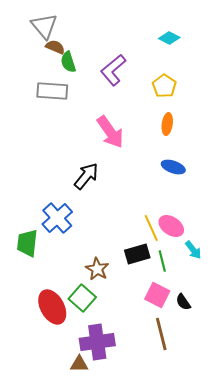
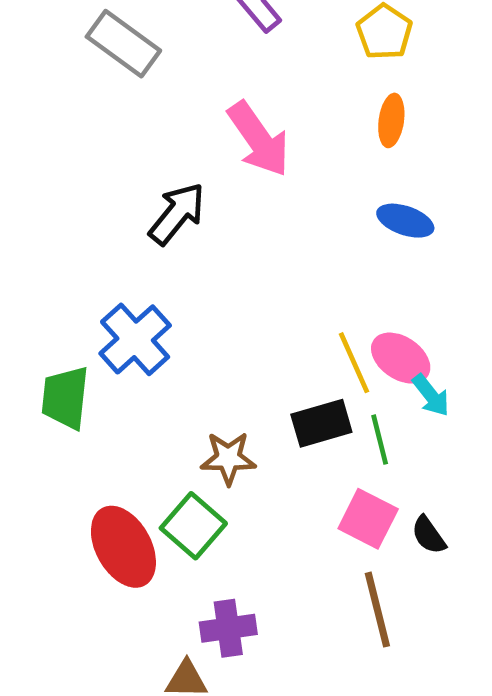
gray rectangle: (52, 91) -> (123, 44), turned 32
black arrow: (86, 176) -> (177, 214), moved
cyan arrow: (193, 250) -> (431, 395), moved
brown star: (97, 269) -> (228, 458), turned -30
purple cross: (97, 342) -> (228, 628), size x0.7

